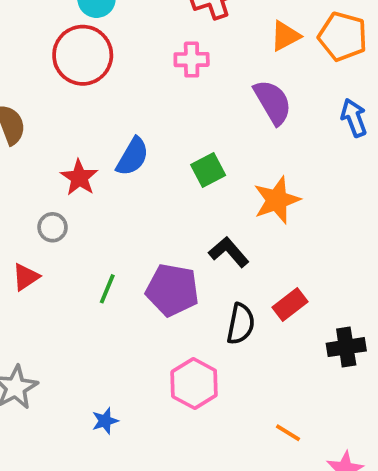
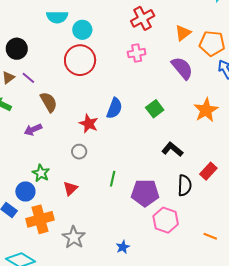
orange pentagon: (343, 36) -> (212, 43), moved
orange star: (277, 200) -> (206, 110), moved
red triangle: (26, 277) -> (70, 188), moved
purple pentagon: (172, 290) -> (145, 193), moved
orange line: (288, 433) -> (210, 236), moved

